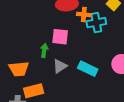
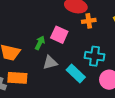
orange cross: (84, 15) -> (89, 21), turned -32
cyan cross: (96, 23) -> (95, 56), moved

